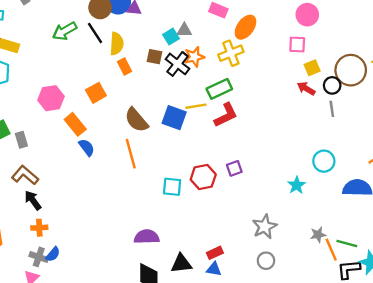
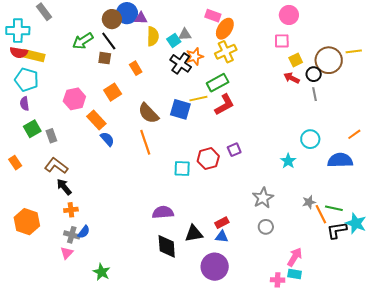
orange ellipse: (245, 27) -> (225, 29), moved
yellow semicircle: (117, 44) -> (153, 36), moved
brown square: (154, 57) -> (105, 58), moved

